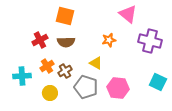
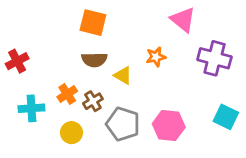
red cross: (40, 40) -> (17, 61), moved
yellow triangle: (96, 63) -> (123, 75), moved

